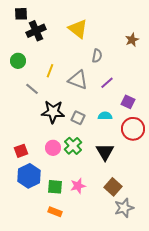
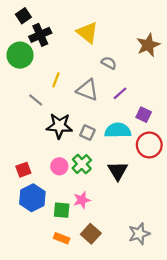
black square: (21, 14) -> (23, 16), turned -32
brown star: (132, 40) -> (148, 45), size x1.5
gray semicircle: (97, 56) -> (109, 63), turned -72
green circle: (18, 61) -> (20, 55), moved, size x1.5
cyan semicircle: (105, 116) -> (118, 130), size x1.6
pink star: (78, 186) -> (82, 200), moved
brown square: (113, 187) -> (91, 234), moved

